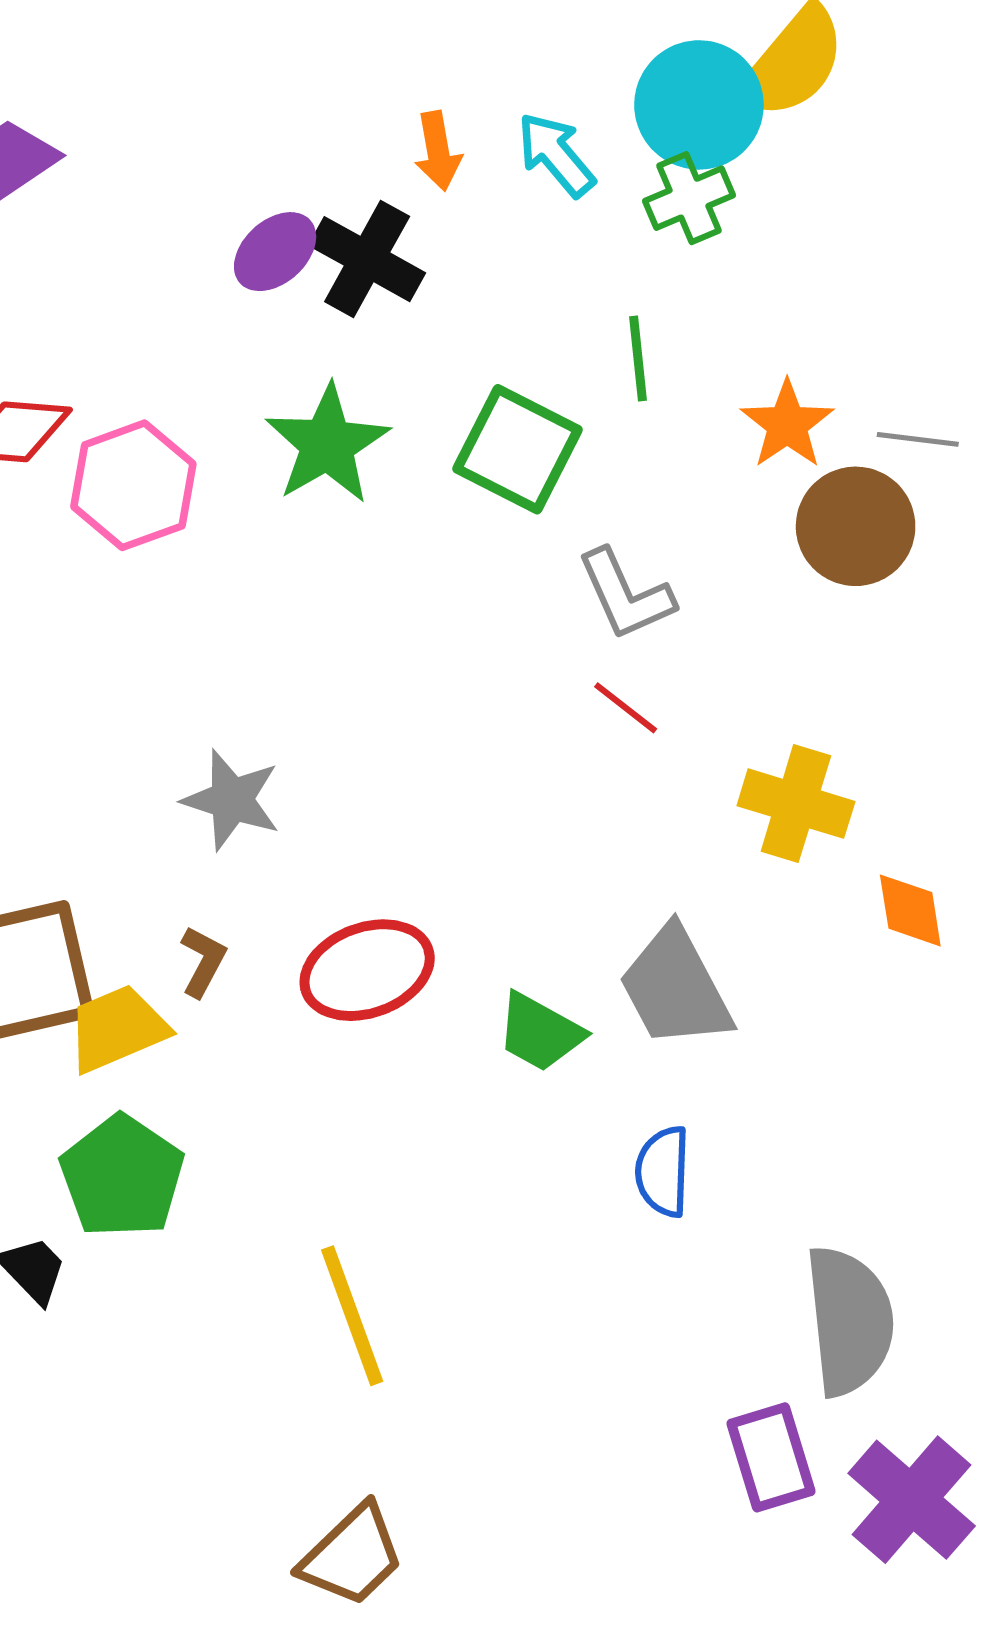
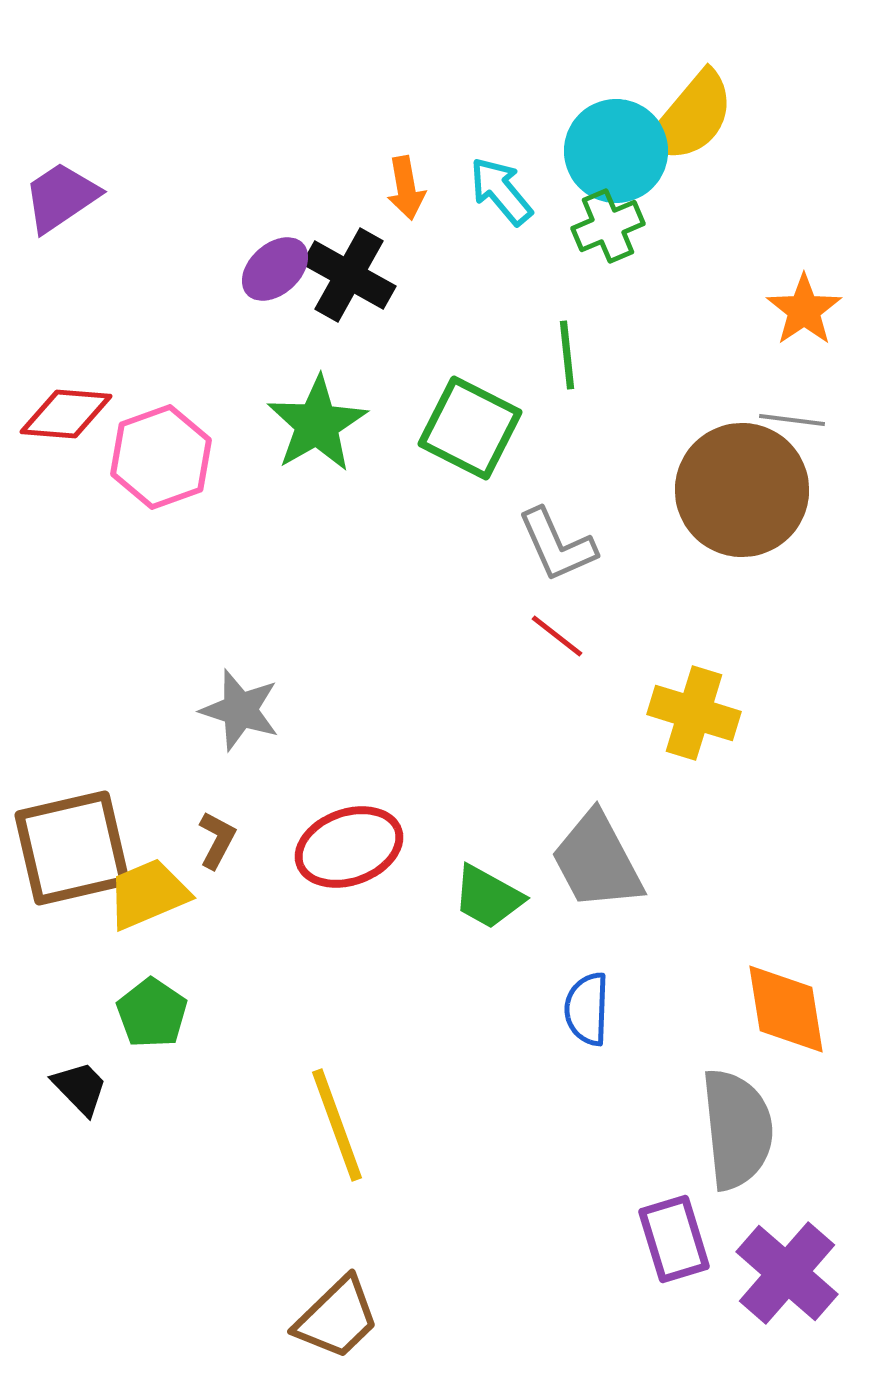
orange star: (787, 424) -> (804, 310), moved
brown circle: (856, 526) -> (742, 490), size x1.4
orange diamond: (910, 910) -> (786, 1009), moved, size x1.5
green pentagon: (122, 1176) -> (152, 1013), size x0.7

